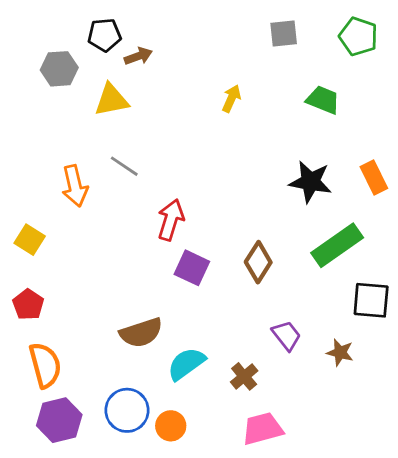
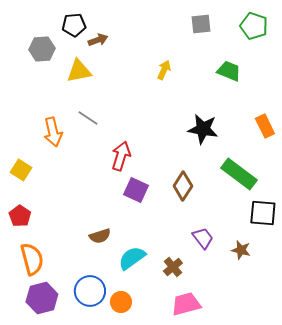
black star: (310, 182) -> (203, 129), moved
green rectangle: (337, 245) -> (239, 174), turned 72
brown semicircle: (141, 333) -> (100, 236), size x0.7

